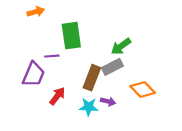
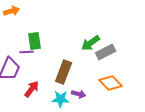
green rectangle: (71, 36) -> (35, 41), moved, size x0.7
gray rectangle: (112, 67) -> (106, 52), moved

